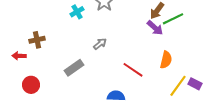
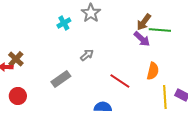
green line: (173, 19) -> (160, 30), turned 30
brown cross: (37, 40) -> (16, 59), moved, turned -35
yellow line: (178, 86) -> (165, 97), turned -40

